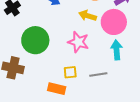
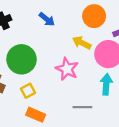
yellow square: (70, 72) -> (28, 91), moved, turned -32

